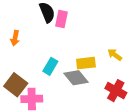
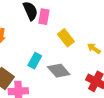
yellow rectangle: (86, 63) -> (66, 38), moved, turned 60

